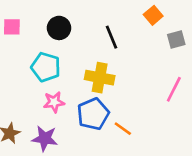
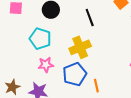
yellow cross: (100, 78) -> (80, 47), turned -35
orange line: (123, 129) -> (96, 86), turned 40

